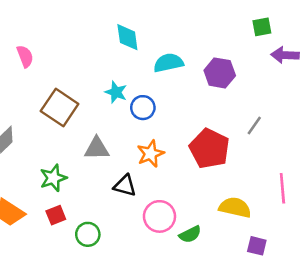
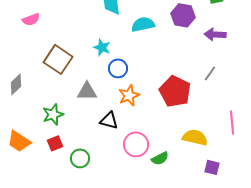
purple arrow: (285, 55) -> (215, 34), moved
pink semicircle: (25, 56) -> (31, 19), turned 90
purple hexagon: (220, 73) -> (183, 15), moved
blue circle: (143, 108) -> (118, 68), moved

